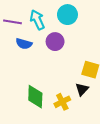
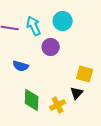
blue semicircle: (24, 44) -> (21, 66), moved

